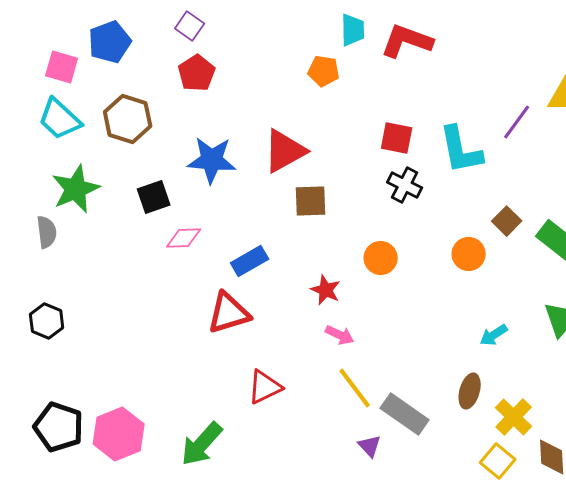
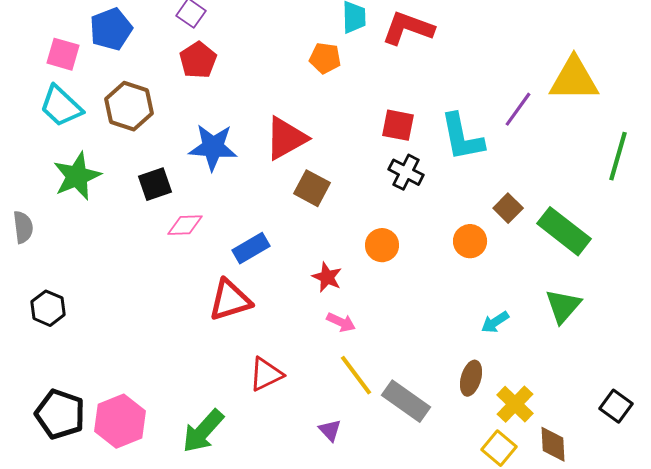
brown square: (311, 201) -> (312, 188), turned 30
gray semicircle: (47, 232) -> (23, 227), moved
purple triangle: (370, 446) -> (330, 430), moved

